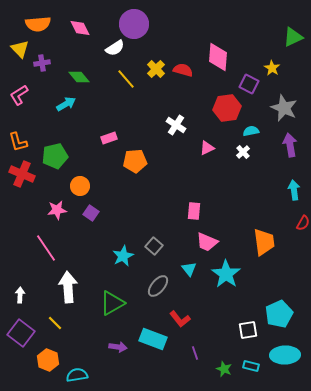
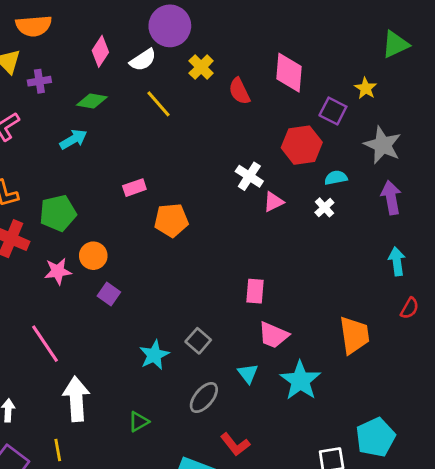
pink diamond: (80, 28) -> (100, 51), moved, turned 60
yellow cross: (156, 69) -> (201, 67), moved
red semicircle: (183, 70) -> (239, 91), turned -132
green diamond: (79, 77) -> (92, 101), turned -40
white cross: (176, 125) -> (249, 176), moved
pink star: (57, 210) -> (58, 271), moved
green triangle: (112, 303) -> (139, 422), size x0.6
yellow line: (55, 323) -> (58, 450), turned 35

